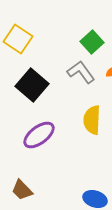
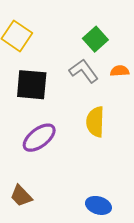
black square: (32, 85) -> (32, 85), turned -36

